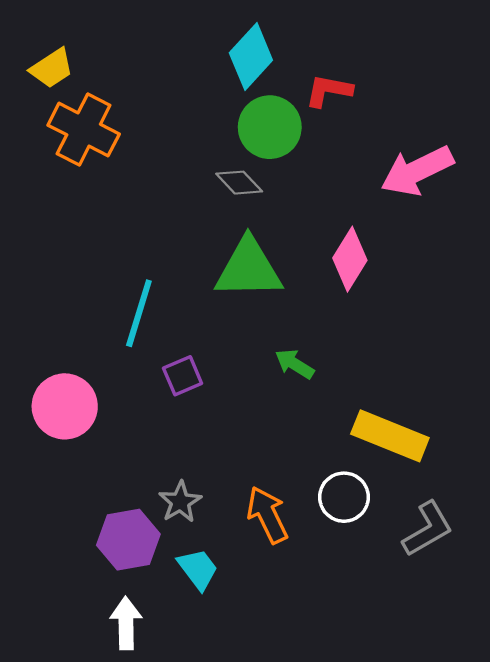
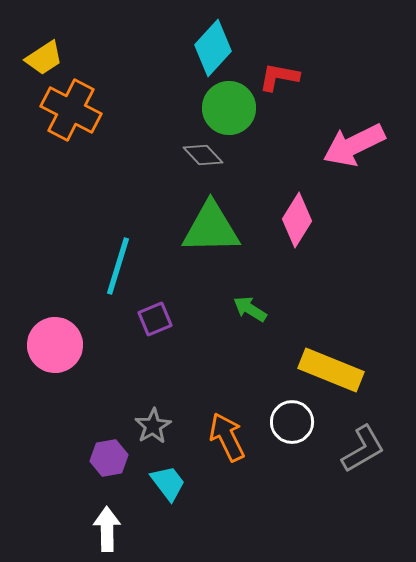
purple hexagon: (128, 540) -> (109, 458), size x0.7

